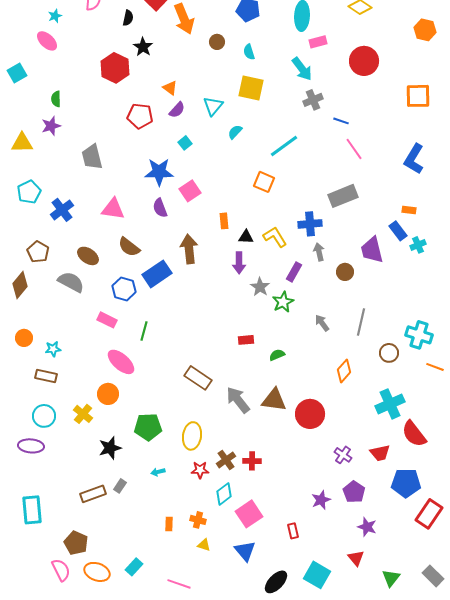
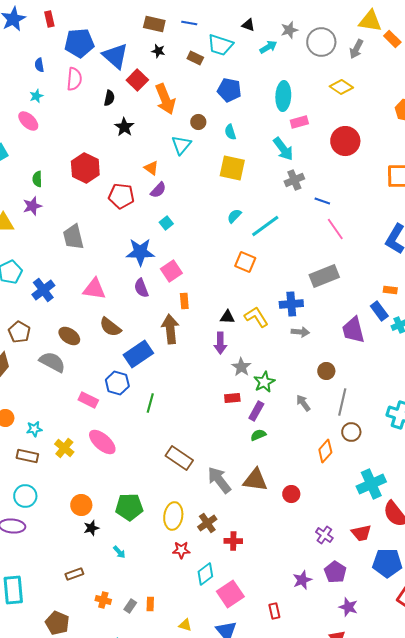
red hexagon: (115, 68) -> (85, 168), moved
cyan triangle: (213, 106) -> (181, 145), moved
cyan semicircle: (235, 132) -> (234, 216), moved
orange rectangle: (224, 221) -> (184, 301), moved
gray arrow: (319, 252) -> (300, 332), turned 108
purple rectangle: (294, 272) -> (256, 411), moved
brown circle: (345, 272) -> (326, 371), moved
blue hexagon: (124, 289) -> (117, 383), moved
green line: (144, 331) -> (150, 403), moved
red rectangle: (246, 340) -> (232, 398), moved
brown circle: (389, 353) -> (351, 432), moved
orange circle: (108, 394) -> (81, 505), moved
yellow cross: (83, 414) -> (64, 448), moved
red circle: (310, 414) -> (291, 494), size x0.6
black star: (110, 448) -> (91, 528), size x0.7
brown cross: (226, 460) -> (207, 523), moved
cyan arrow: (158, 472) -> (119, 552), moved, turned -120
gray rectangle: (120, 486) -> (130, 606), moved
brown rectangle: (93, 494) -> (74, 574), size x0.7
orange cross: (198, 520) -> (103, 600), moved

